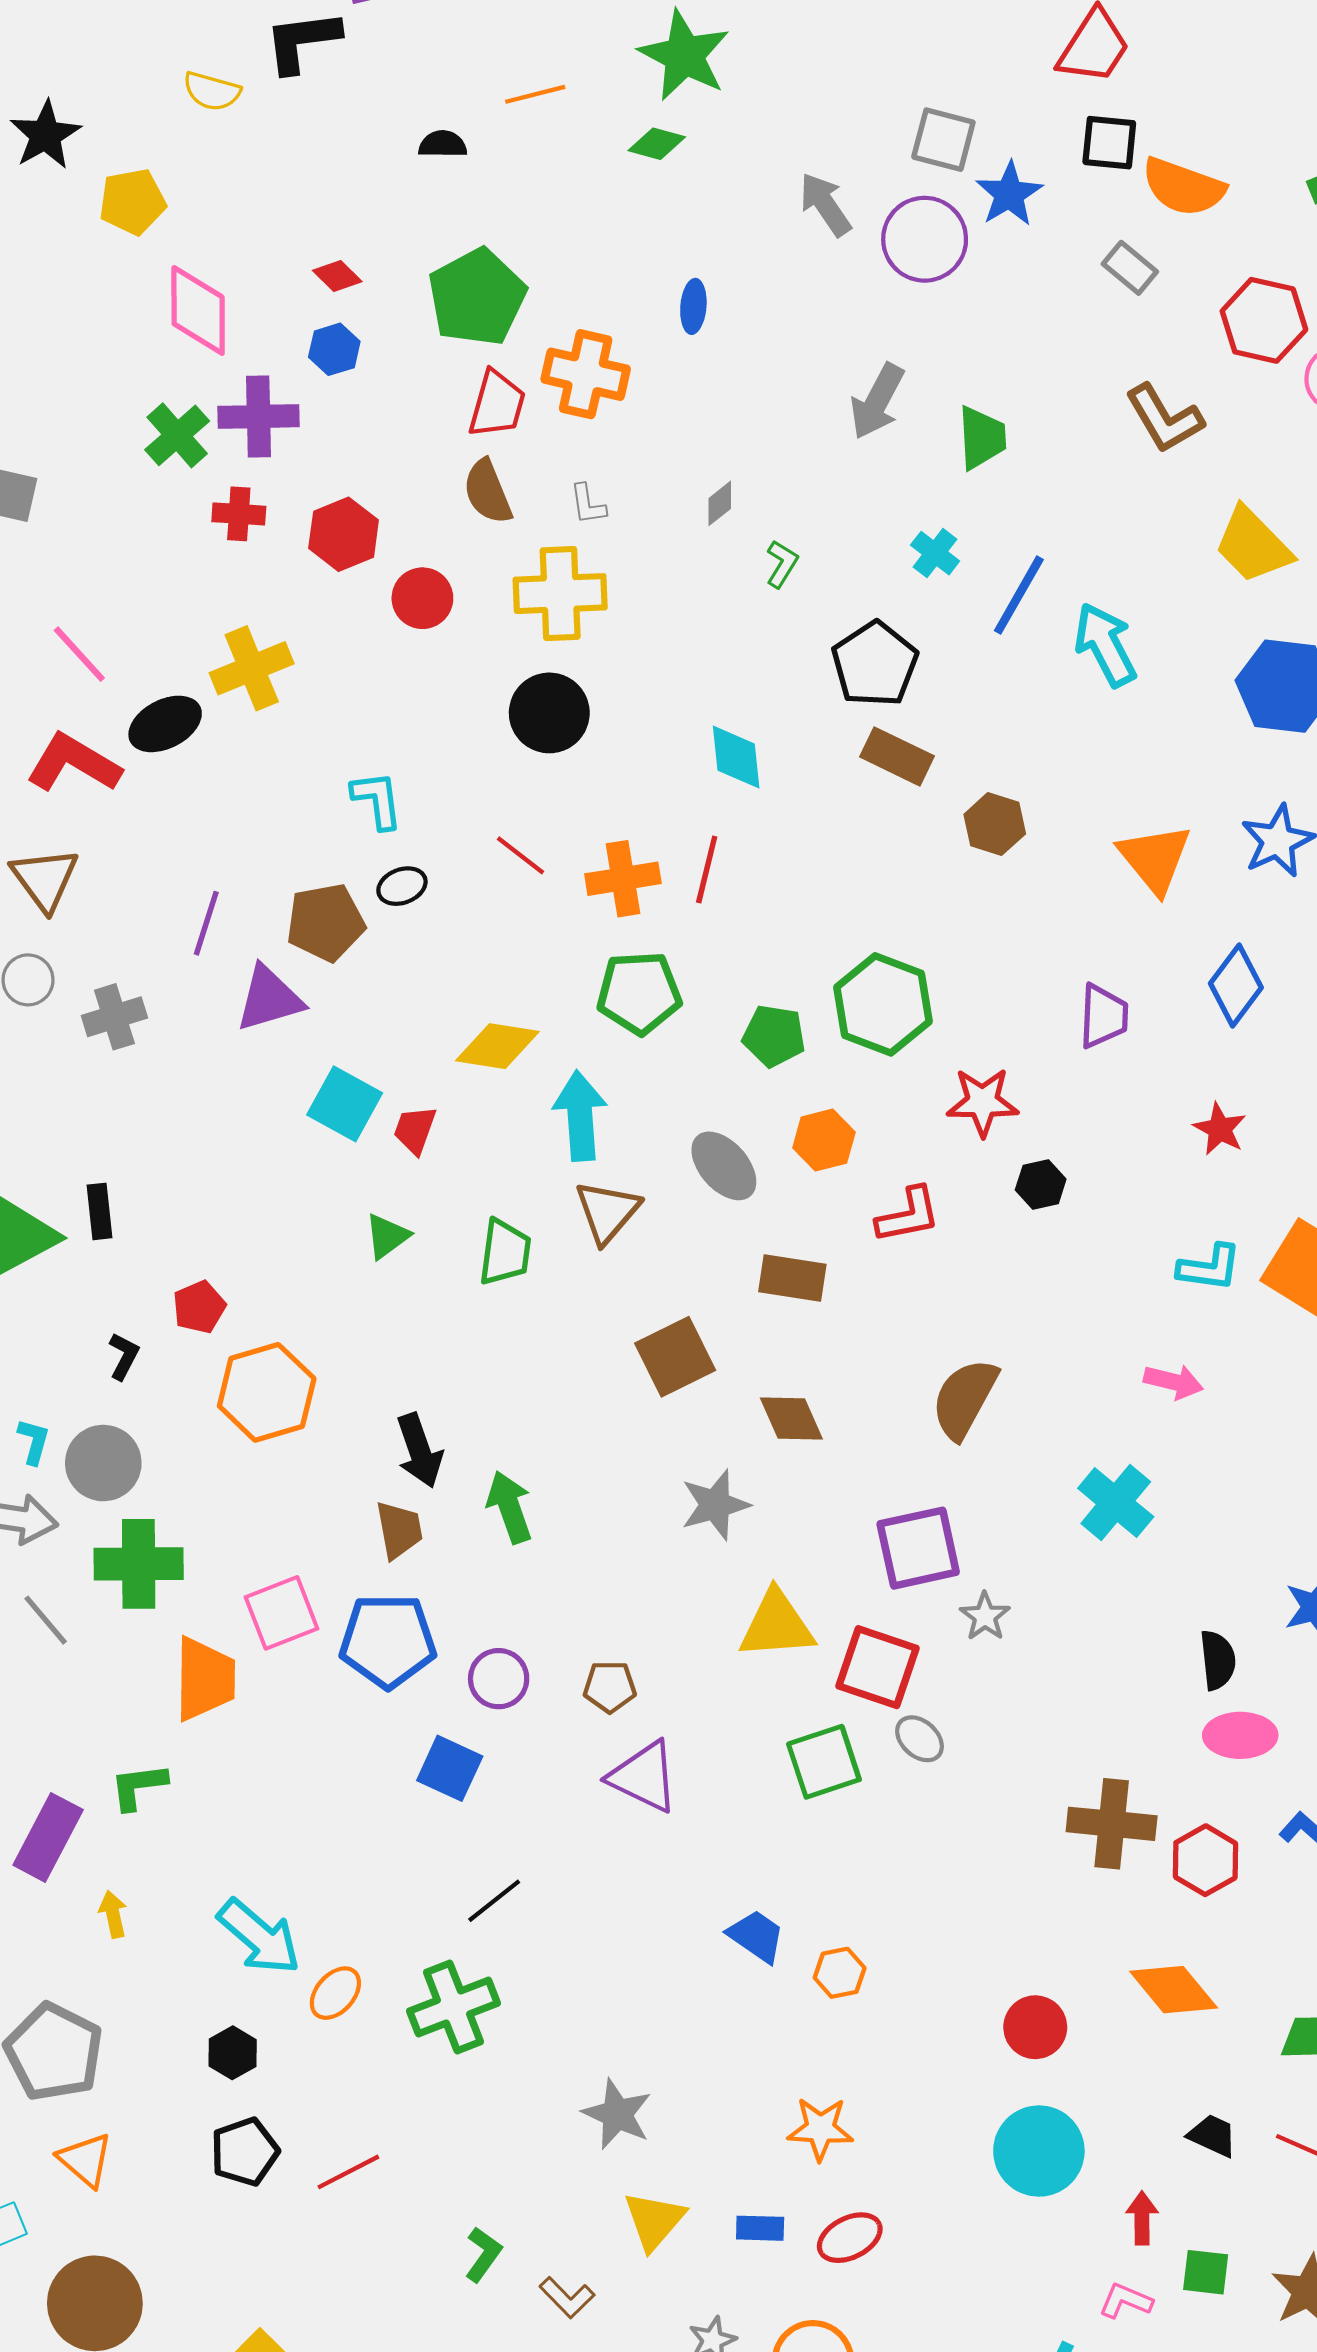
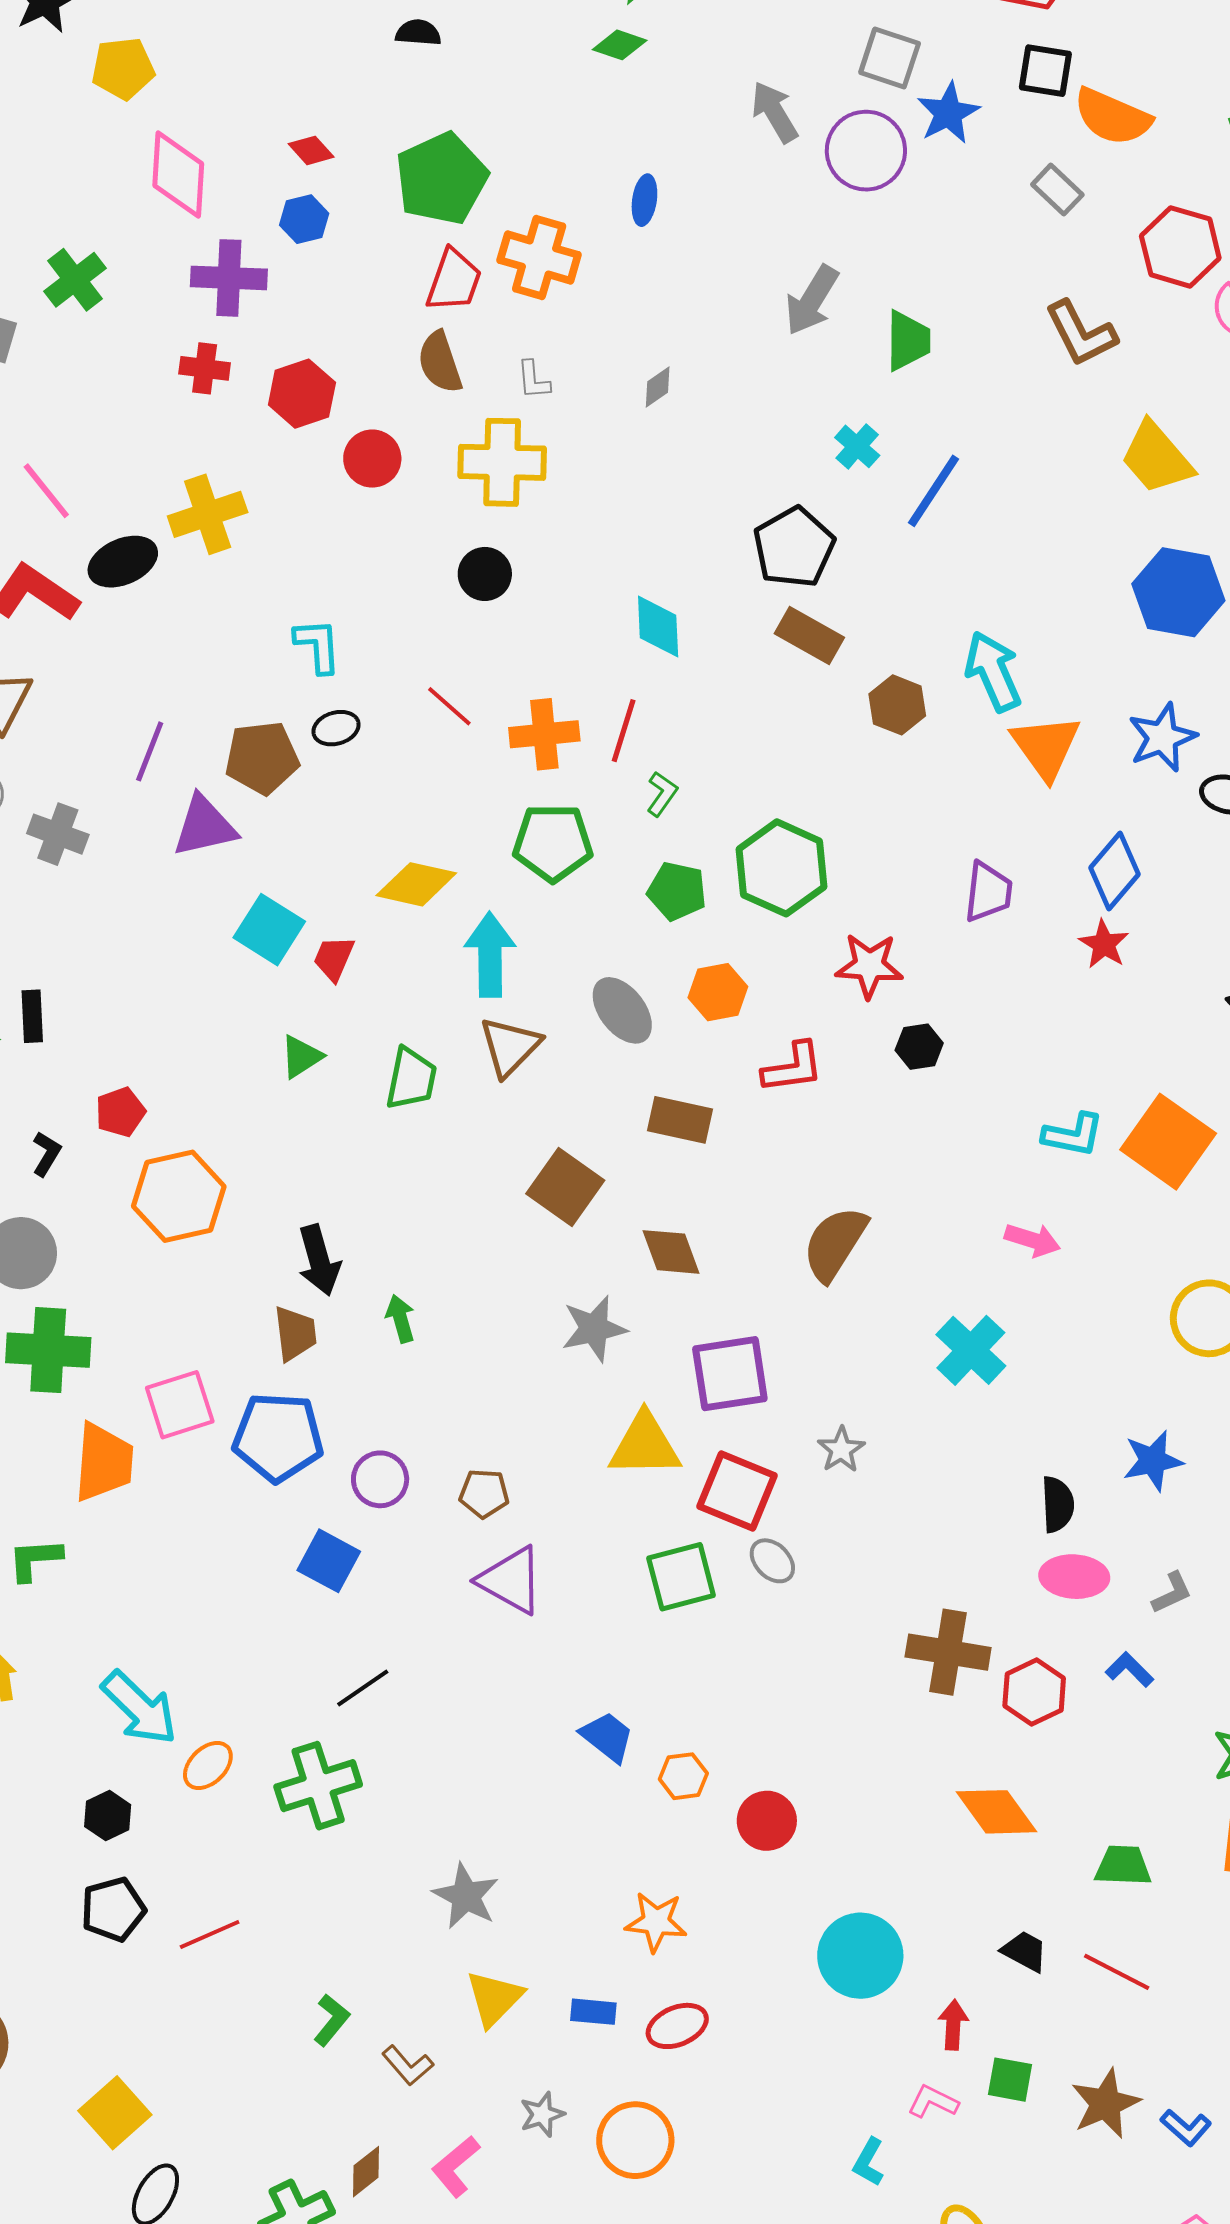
green cross: (177, 435) -> (75, 280), moved
green L-shape: (782, 564) -> (662, 794), moved
cyan arrow: (1105, 645) -> (993, 671), moved
black circle: (549, 713) -> (485, 574), size x0.7
gray cross: (114, 1017) -> (58, 834), turned 34
red star: (1220, 1129) -> (1104, 944), moved
brown square: (675, 1357) -> (565, 1187), turned -32
green arrow: (510, 1507) -> (400, 1319), size x0.7
purple square: (918, 1548) -> (730, 1374), moved
red circle: (1035, 2027) -> (767, 1821), moved

